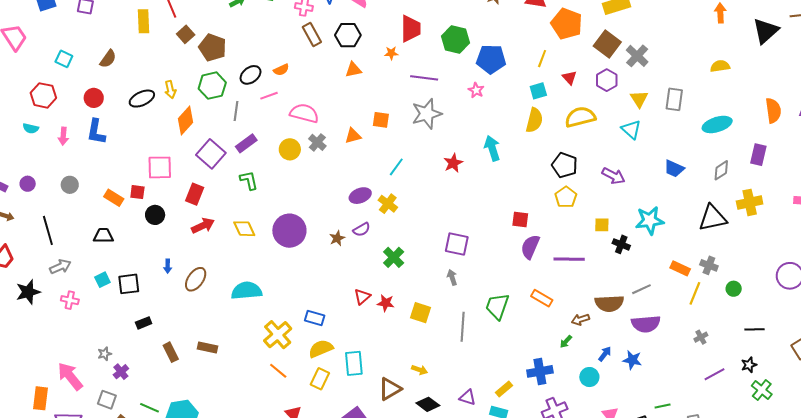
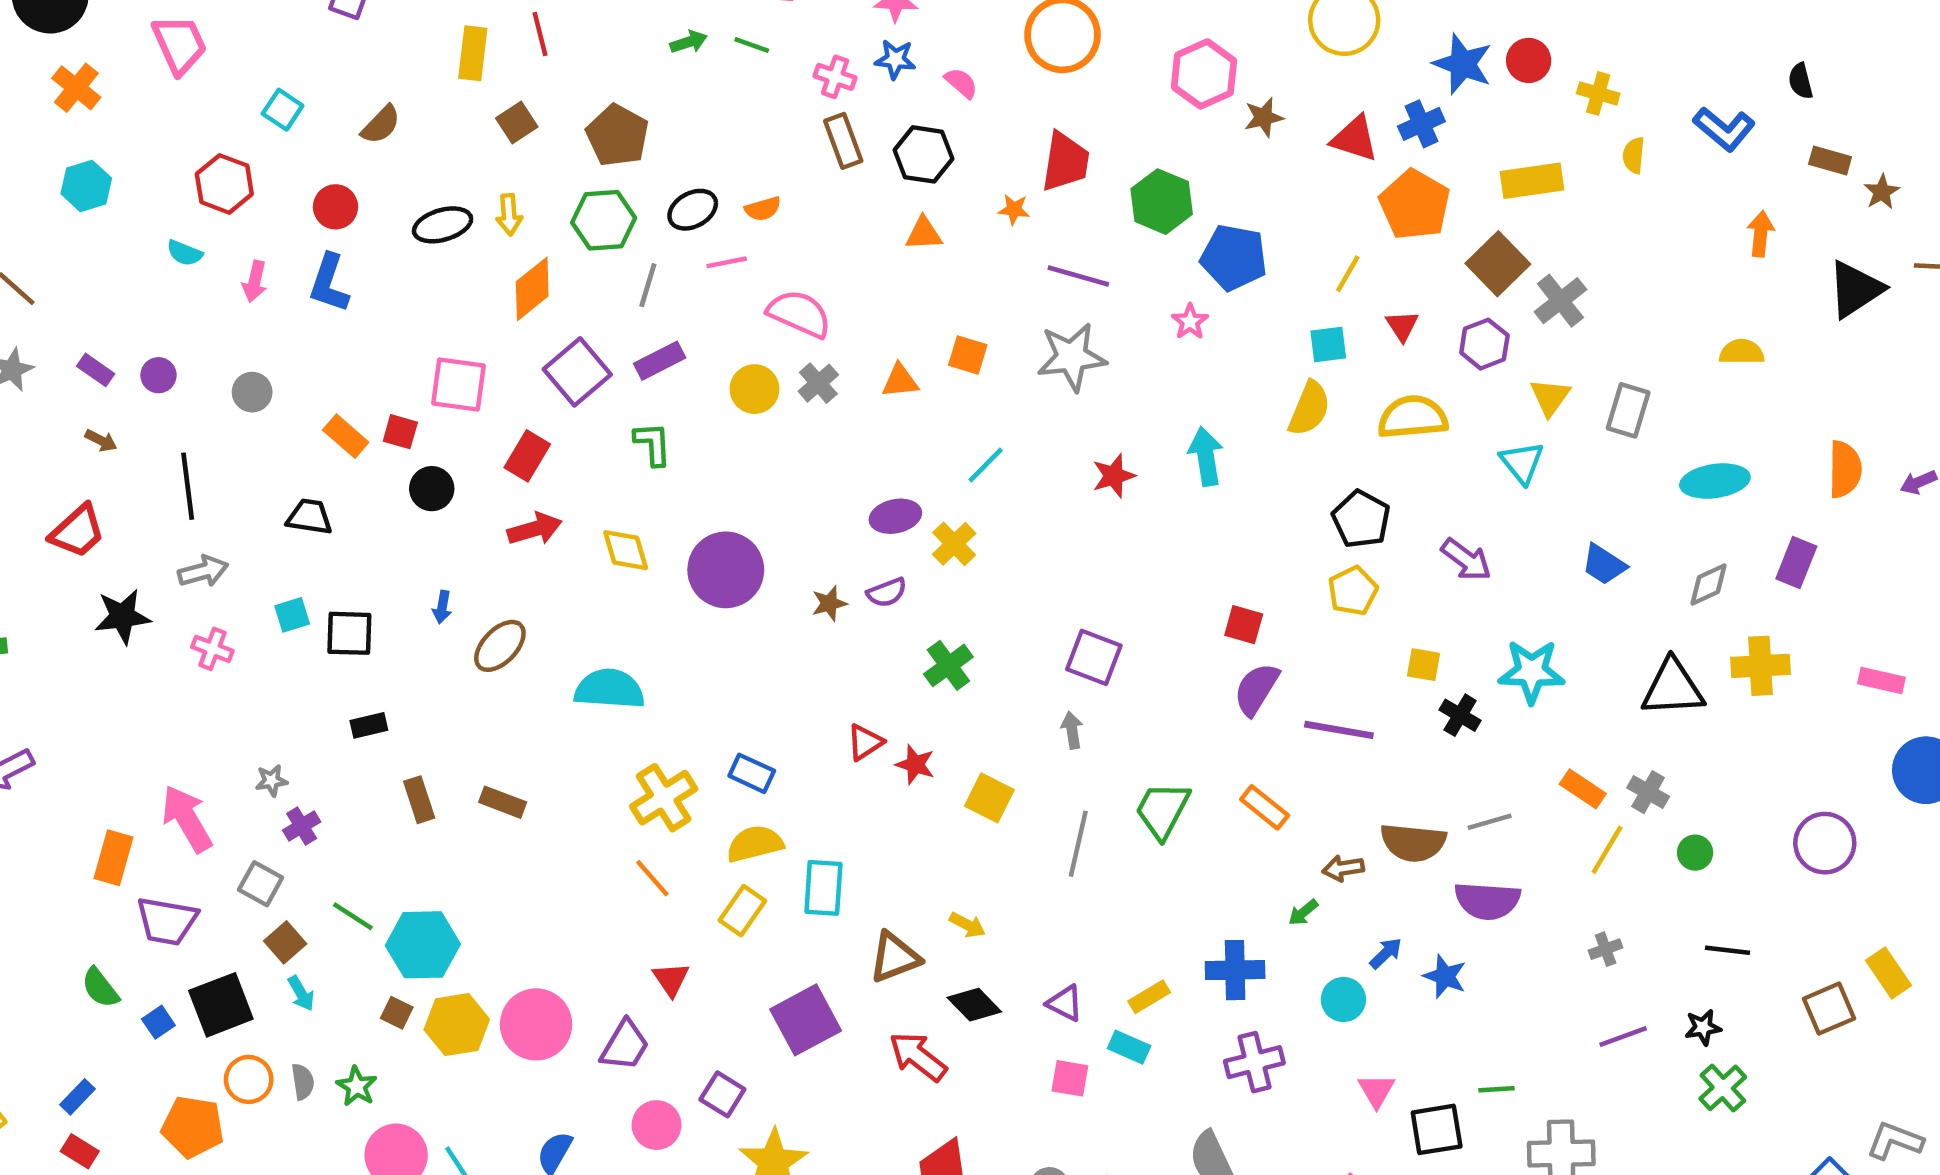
brown square: (186, 34) -> (517, 123), moved

